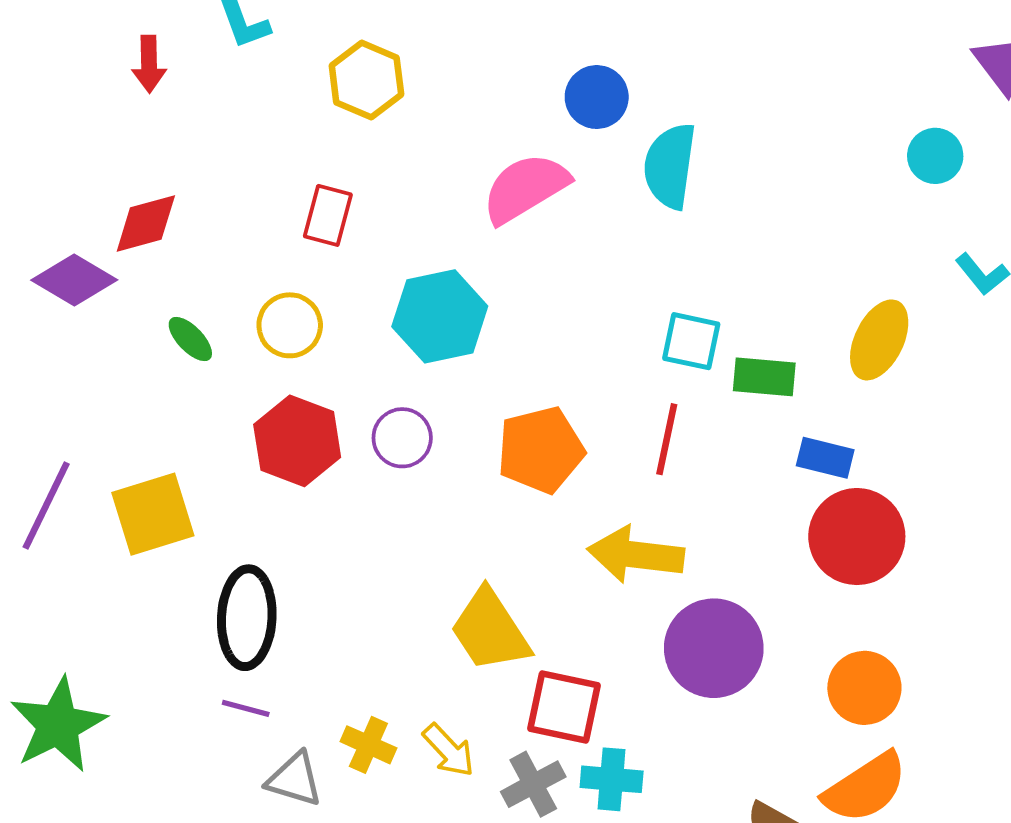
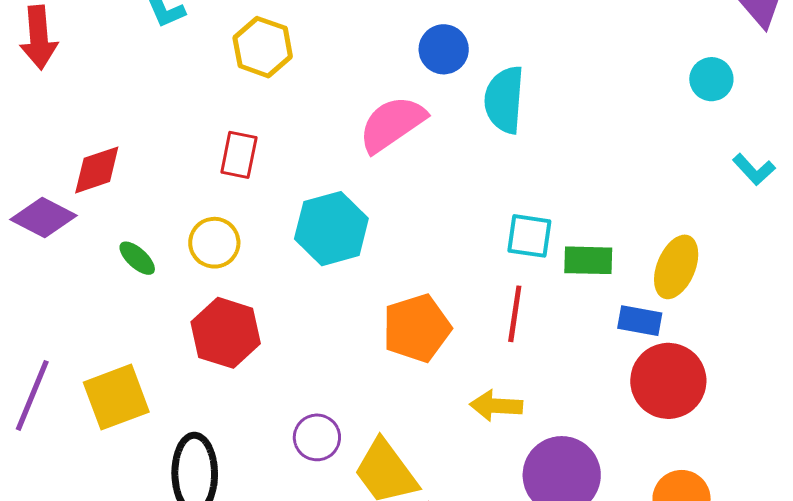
red arrow: (149, 64) -> (39, 37), moved, size x1.4
yellow ellipse: (879, 340) -> (676, 267), moved
purple circle: (402, 438) -> (317, 437), moved
yellow arrow: (636, 555) -> (496, 406), size x0.7

